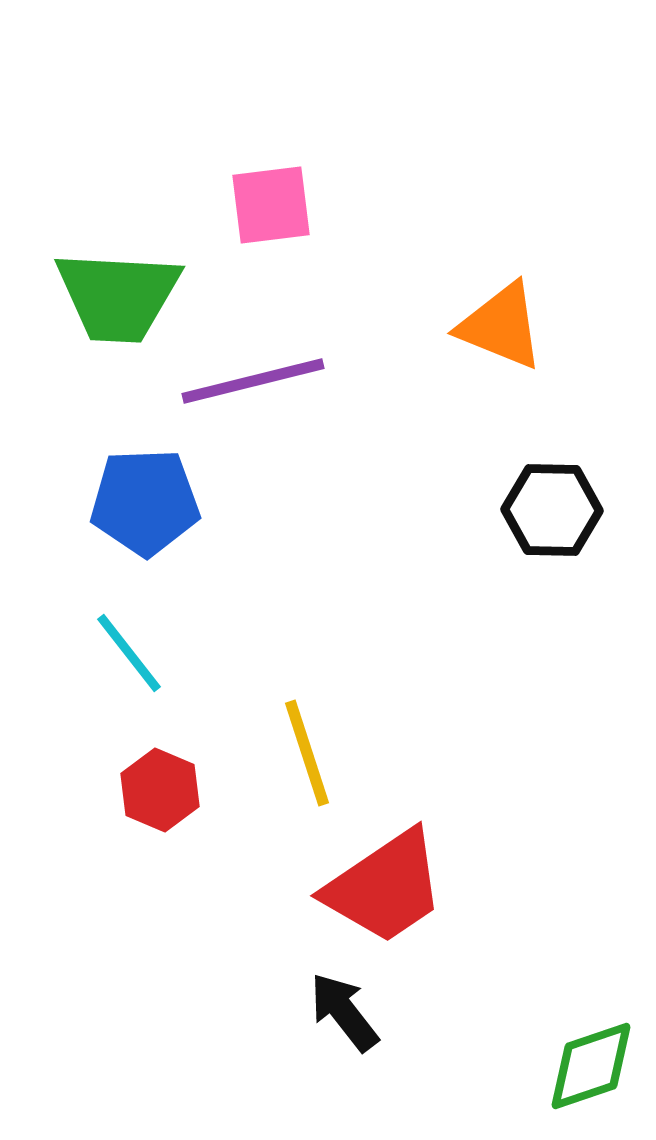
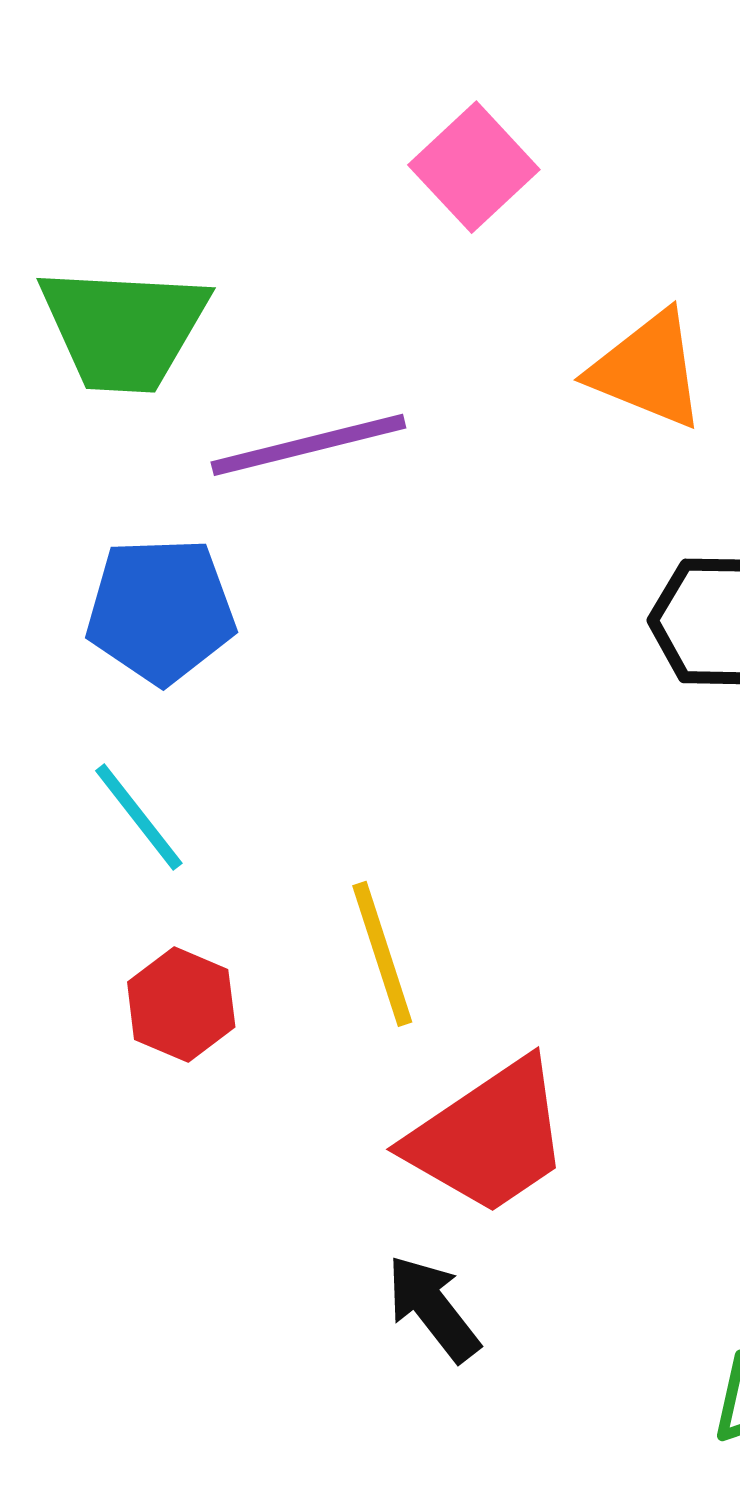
pink square: (271, 205) -> (474, 167), moved, turned -36

